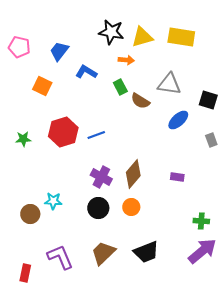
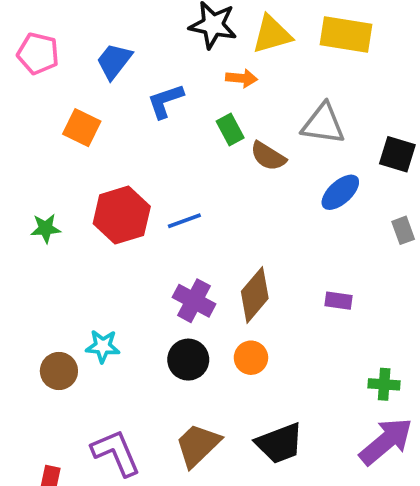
blue L-shape: (86, 72) -> (165, 101), turned -50

